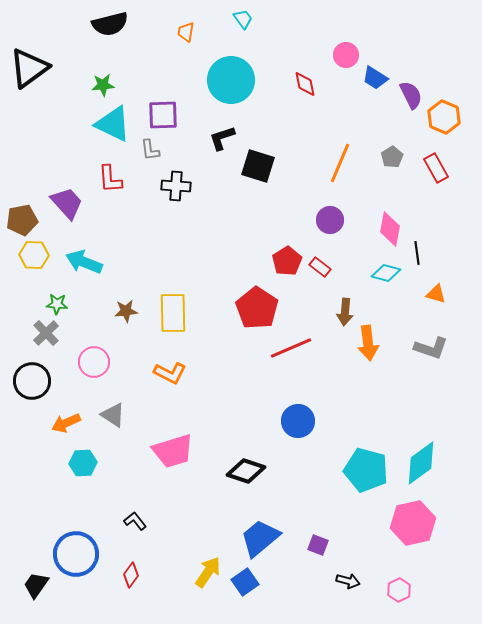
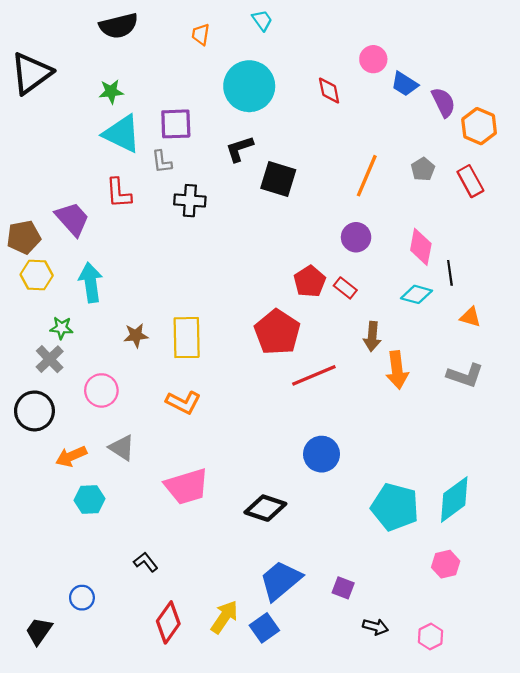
cyan arrow: (84, 262) -> (91, 283), turned 60
pink hexagon: (413, 523) -> (446, 564), size x0.6
blue circle: (76, 554) -> (82, 598), size x0.5
red diamond: (131, 575) -> (168, 622), moved, size x1.5

